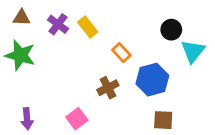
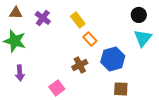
yellow rectangle: (88, 27) -> (78, 20), moved
black circle: (171, 30) -> (139, 15), moved
purple arrow: (27, 119) -> (20, 73), moved

